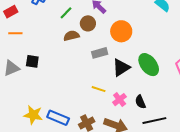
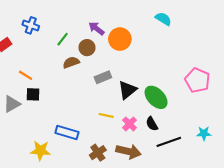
orange circle: (121, 31) -> (120, 39), moved
orange line: (15, 33) -> (26, 75), moved, turned 40
green ellipse: (149, 65) -> (156, 97), moved
blue rectangle: (58, 118) -> (67, 132), moved

